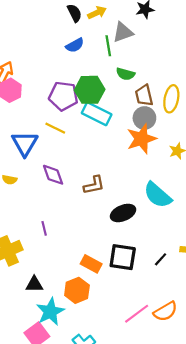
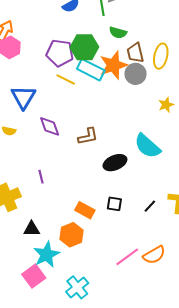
yellow line: (55, 128) -> (66, 79), moved
orange star: (141, 139) -> (113, 65), moved
black square: (123, 257) -> (114, 204), size x0.6

